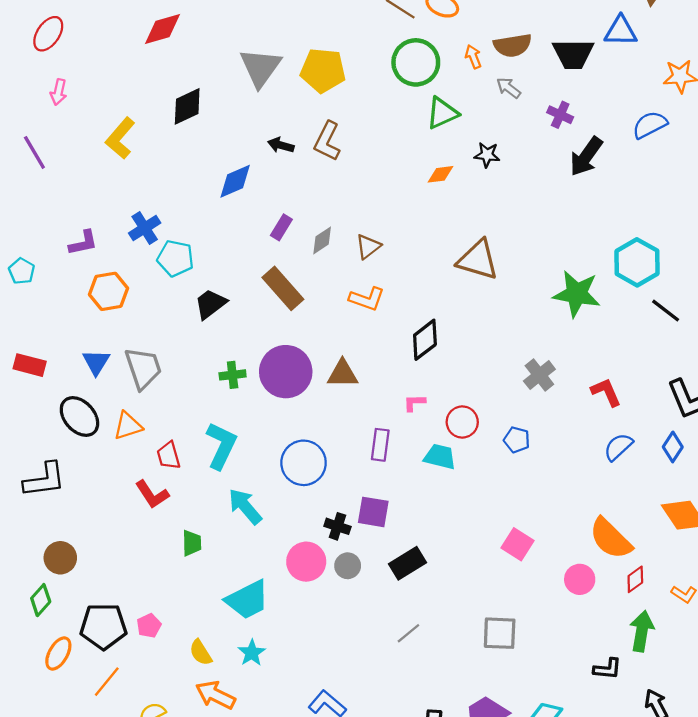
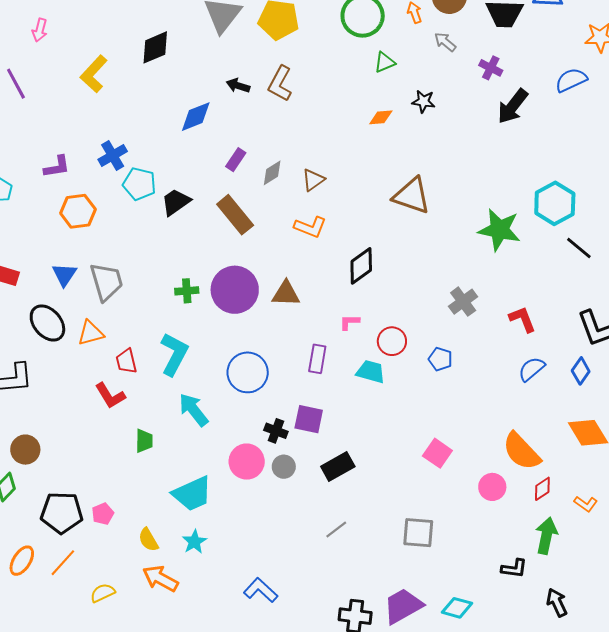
green triangle: (442, 113) -> (385, 62), size x0.7
black trapezoid: (210, 304) -> (176, 202), moved
orange ellipse: (58, 653) -> (22, 561), moved

